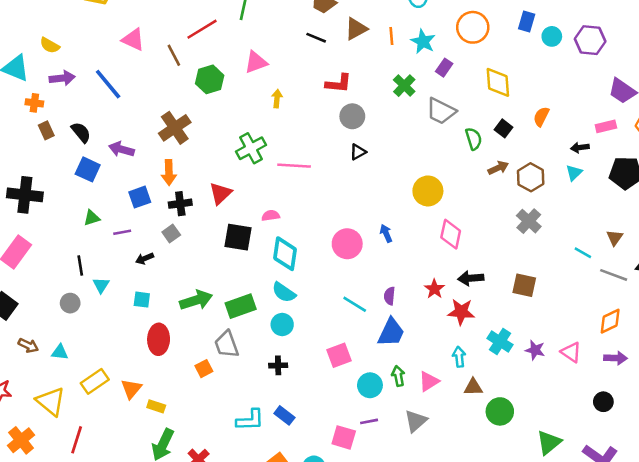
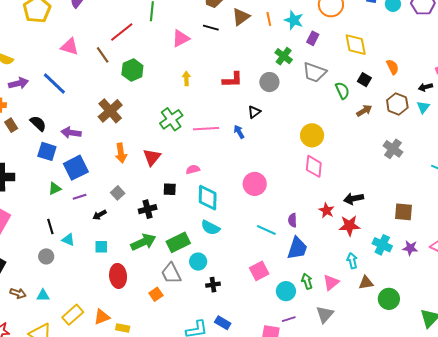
pink triangle: (256, 62) -> (181, 38), moved
red L-shape: (339, 83) -> (232, 80), moved
gray circle: (352, 116) -> (269, 82), moved
orange semicircle: (541, 117) -> (393, 67), turned 133
orange arrow: (169, 172) -> (121, 153), moved
brown hexagon: (531, 177) -> (397, 104), moved
blue square: (140, 197) -> (76, 168), moved, size x1.4
black cross: (180, 204) -> (148, 209), moved
blue arrow: (386, 233) -> (239, 132), moved
pink diamond: (451, 234) -> (314, 166), moved
black square: (238, 237) -> (170, 189), size x0.6
cyan triangle: (101, 285) -> (68, 240), turned -32
brown square: (524, 285) -> (404, 212), moved
cyan circle: (282, 325) -> (198, 262), moved
orange triangle: (131, 389) -> (102, 317), turned 36

